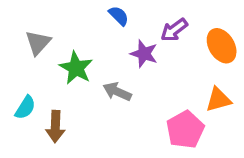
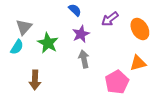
purple star: (144, 54) -> (81, 34), moved, turned 30
gray arrow: (117, 92) -> (84, 59), moved, turned 54
cyan semicircle: (25, 107) -> (17, 47), moved

